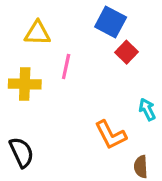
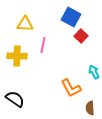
black semicircle: (22, 152) -> (15, 99), turned -30

